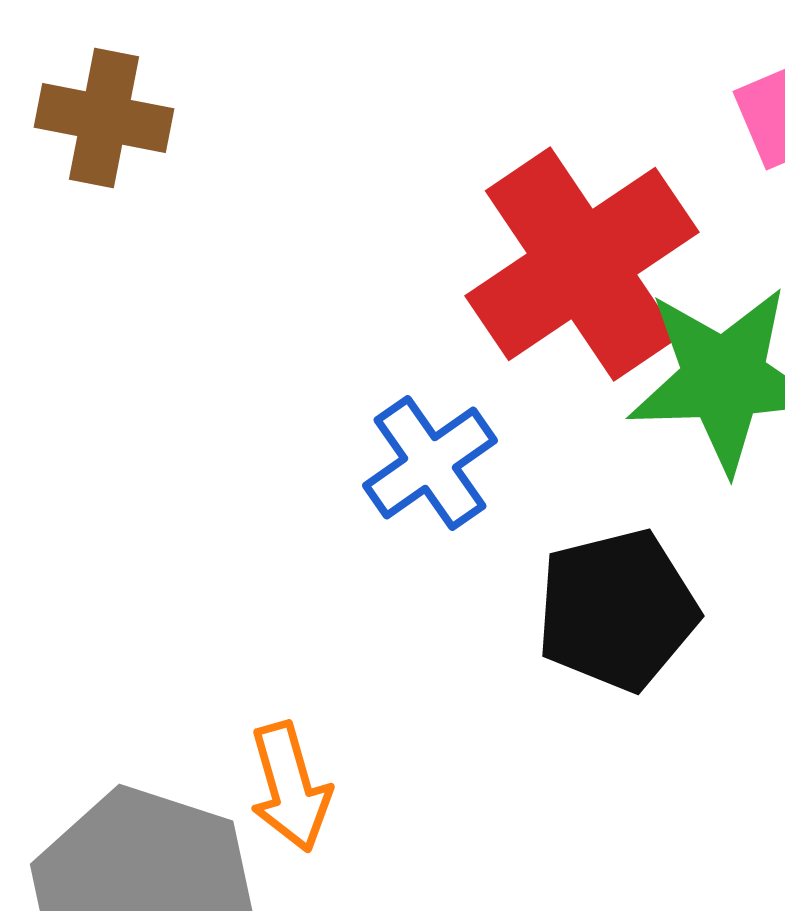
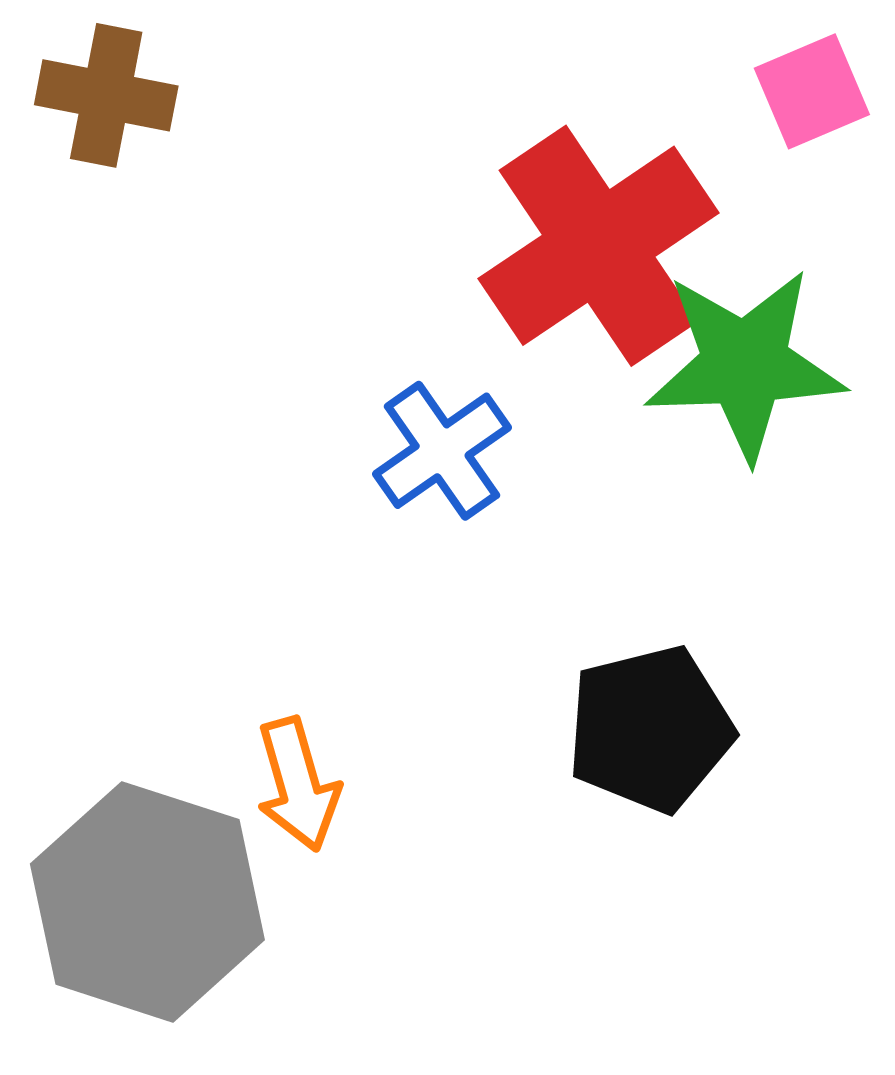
black pentagon: (617, 610) -> (650, 729), moved

